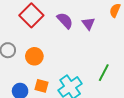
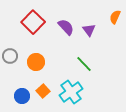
green line: (104, 73) -> (84, 64), moved, turned -72
orange square: (41, 86) -> (43, 91), turned 32

